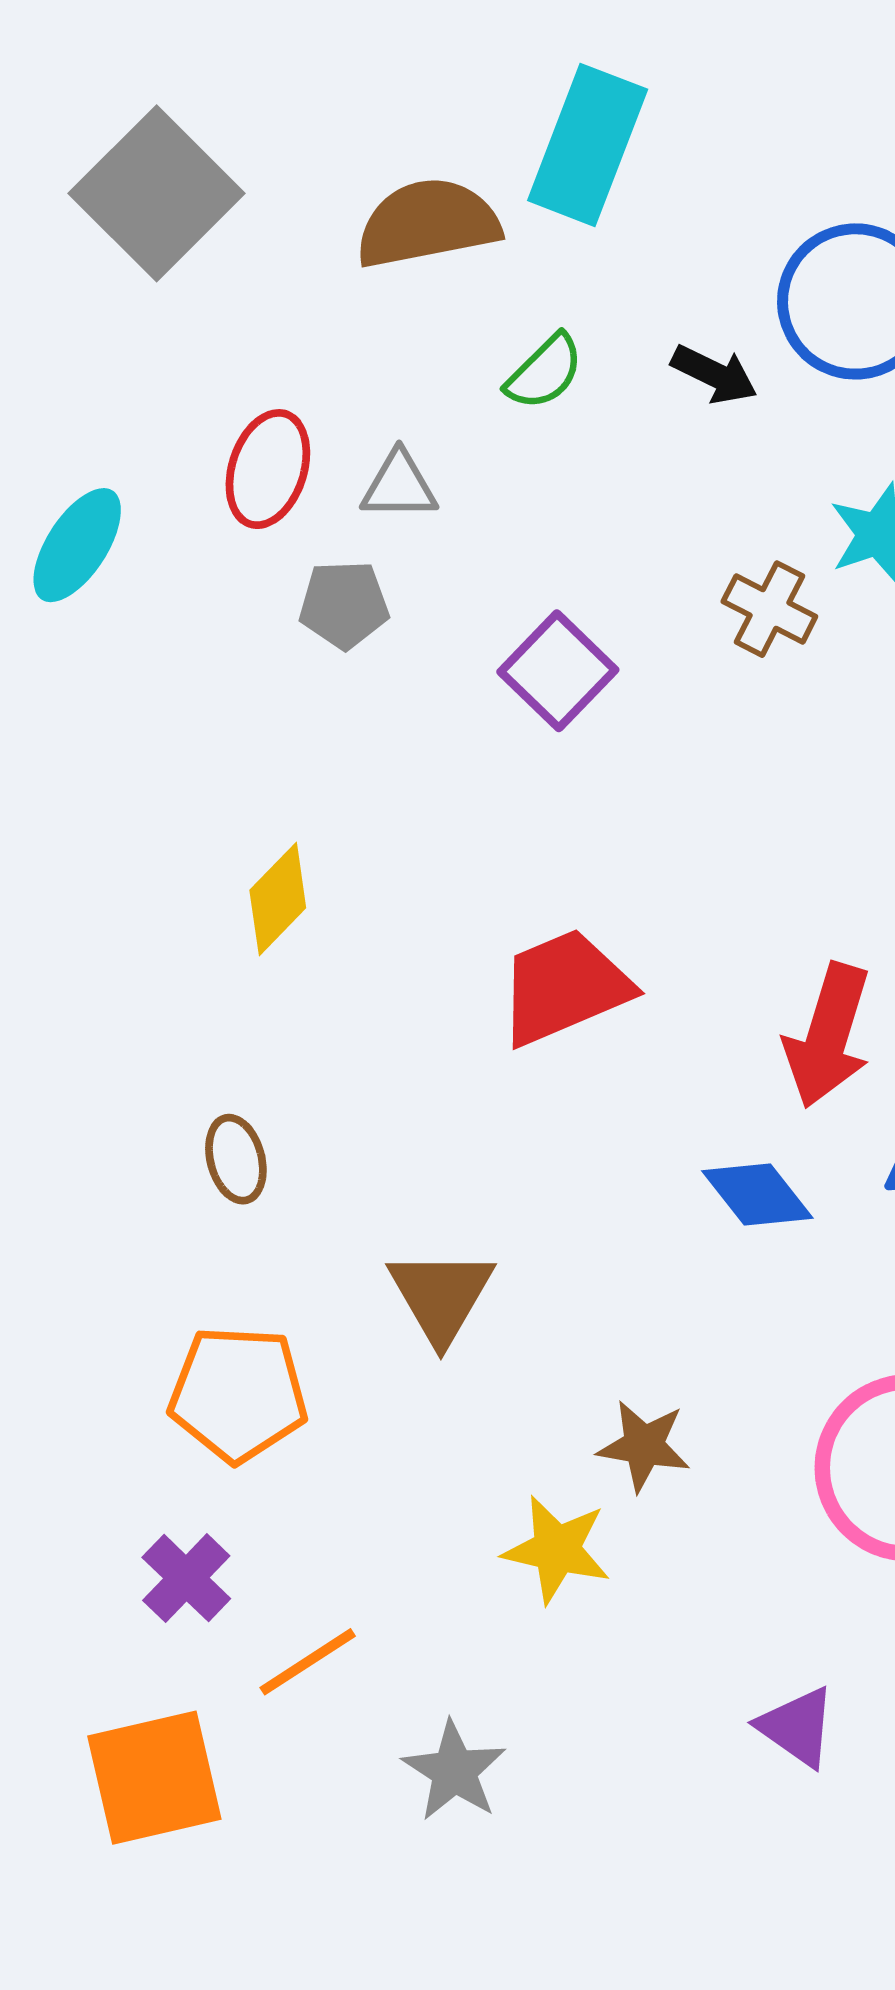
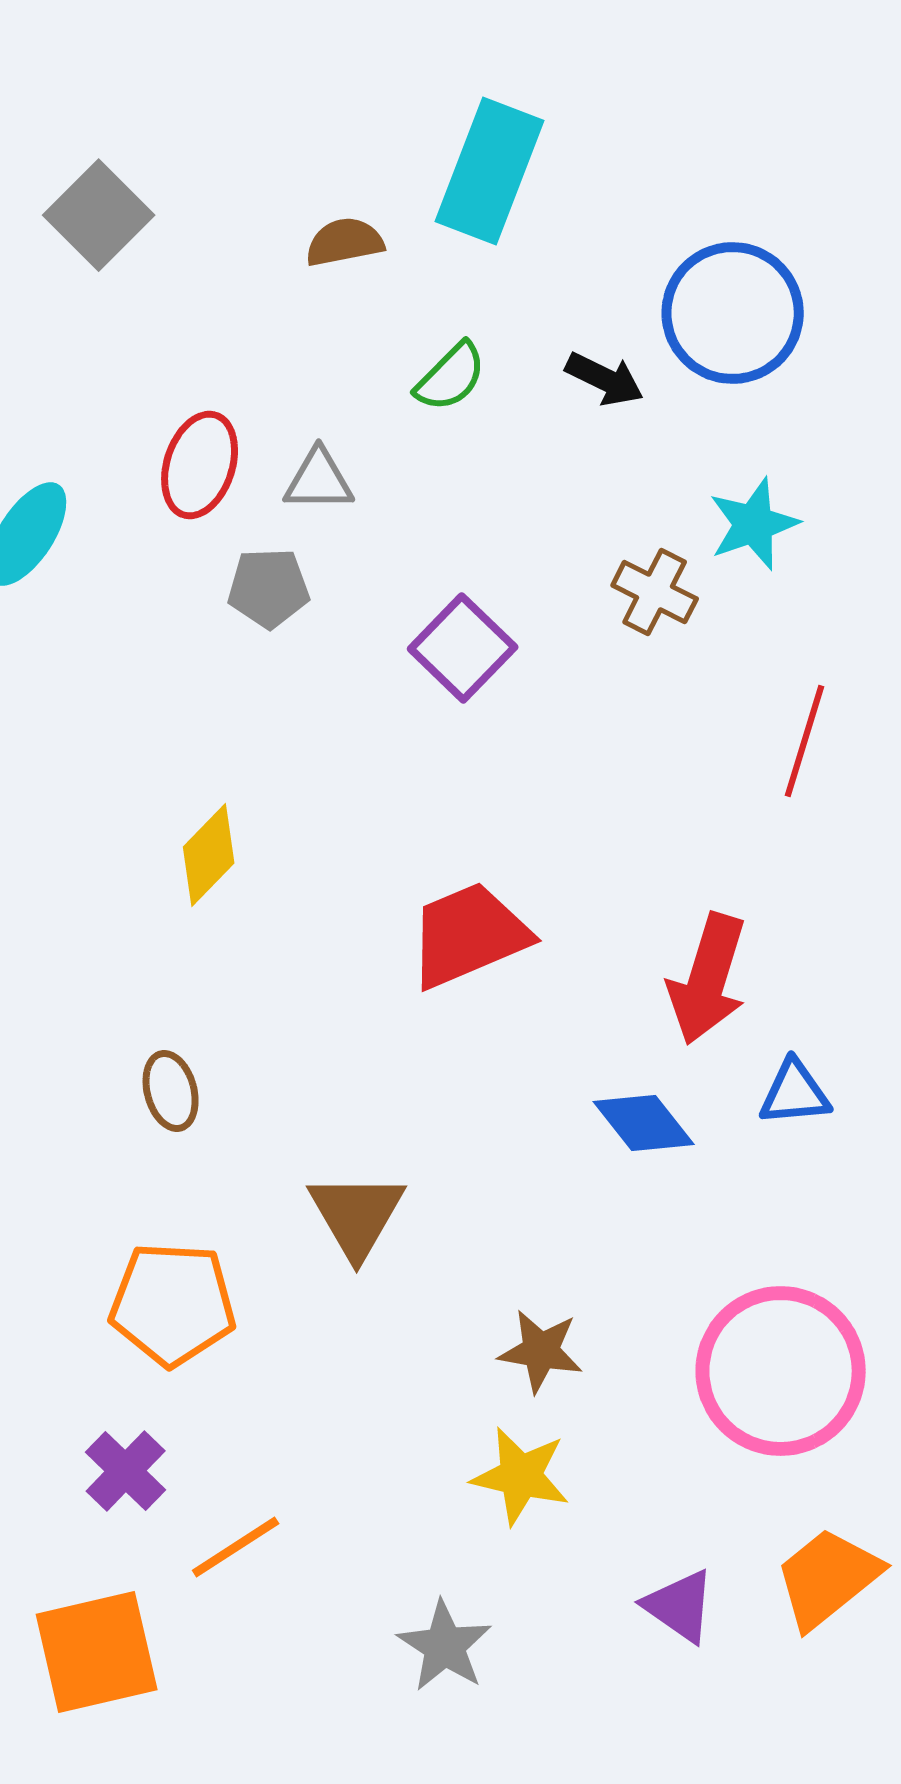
gray square: (157, 193) -> (99, 215), size x0.7
brown semicircle: (428, 223) -> (345, 242), size x0.6
yellow star: (557, 1549) -> (521, 1476), moved
gray star: (454, 1771) -> (445, 1646), moved

